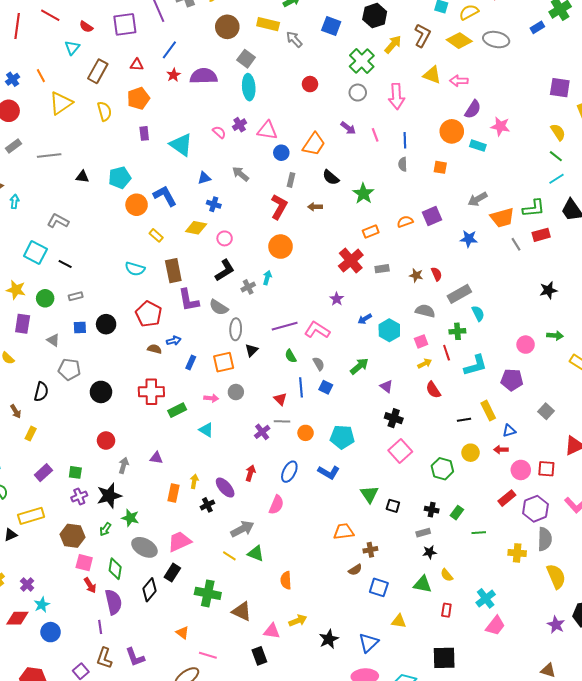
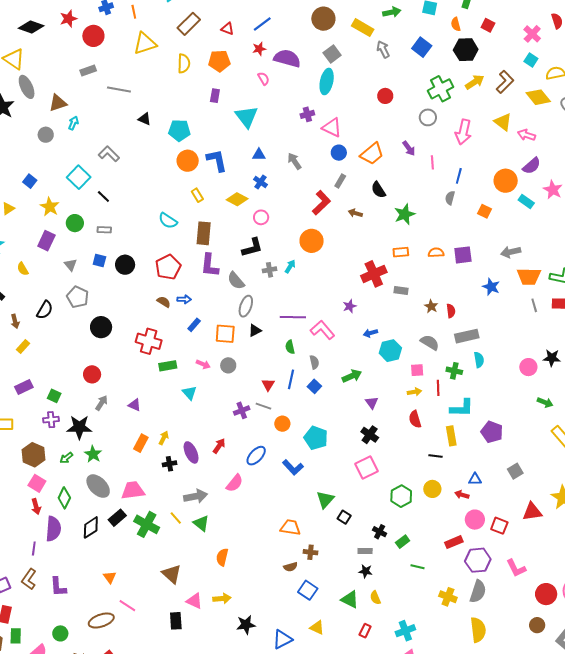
pink semicircle: (219, 132) -> (263, 79), moved
pink circle: (526, 345) -> (528, 367), moved
yellow rectangle: (488, 411) -> (451, 436), moved
green cross: (208, 593) -> (147, 524), moved

